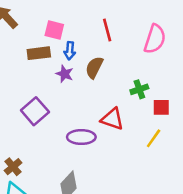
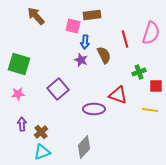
red line: (107, 30) -> (125, 39), moved
brown rectangle: (39, 53) -> (92, 15), moved
brown semicircle: (94, 67) -> (104, 55), turned 126
yellow line: (154, 138) -> (150, 110), turned 63

